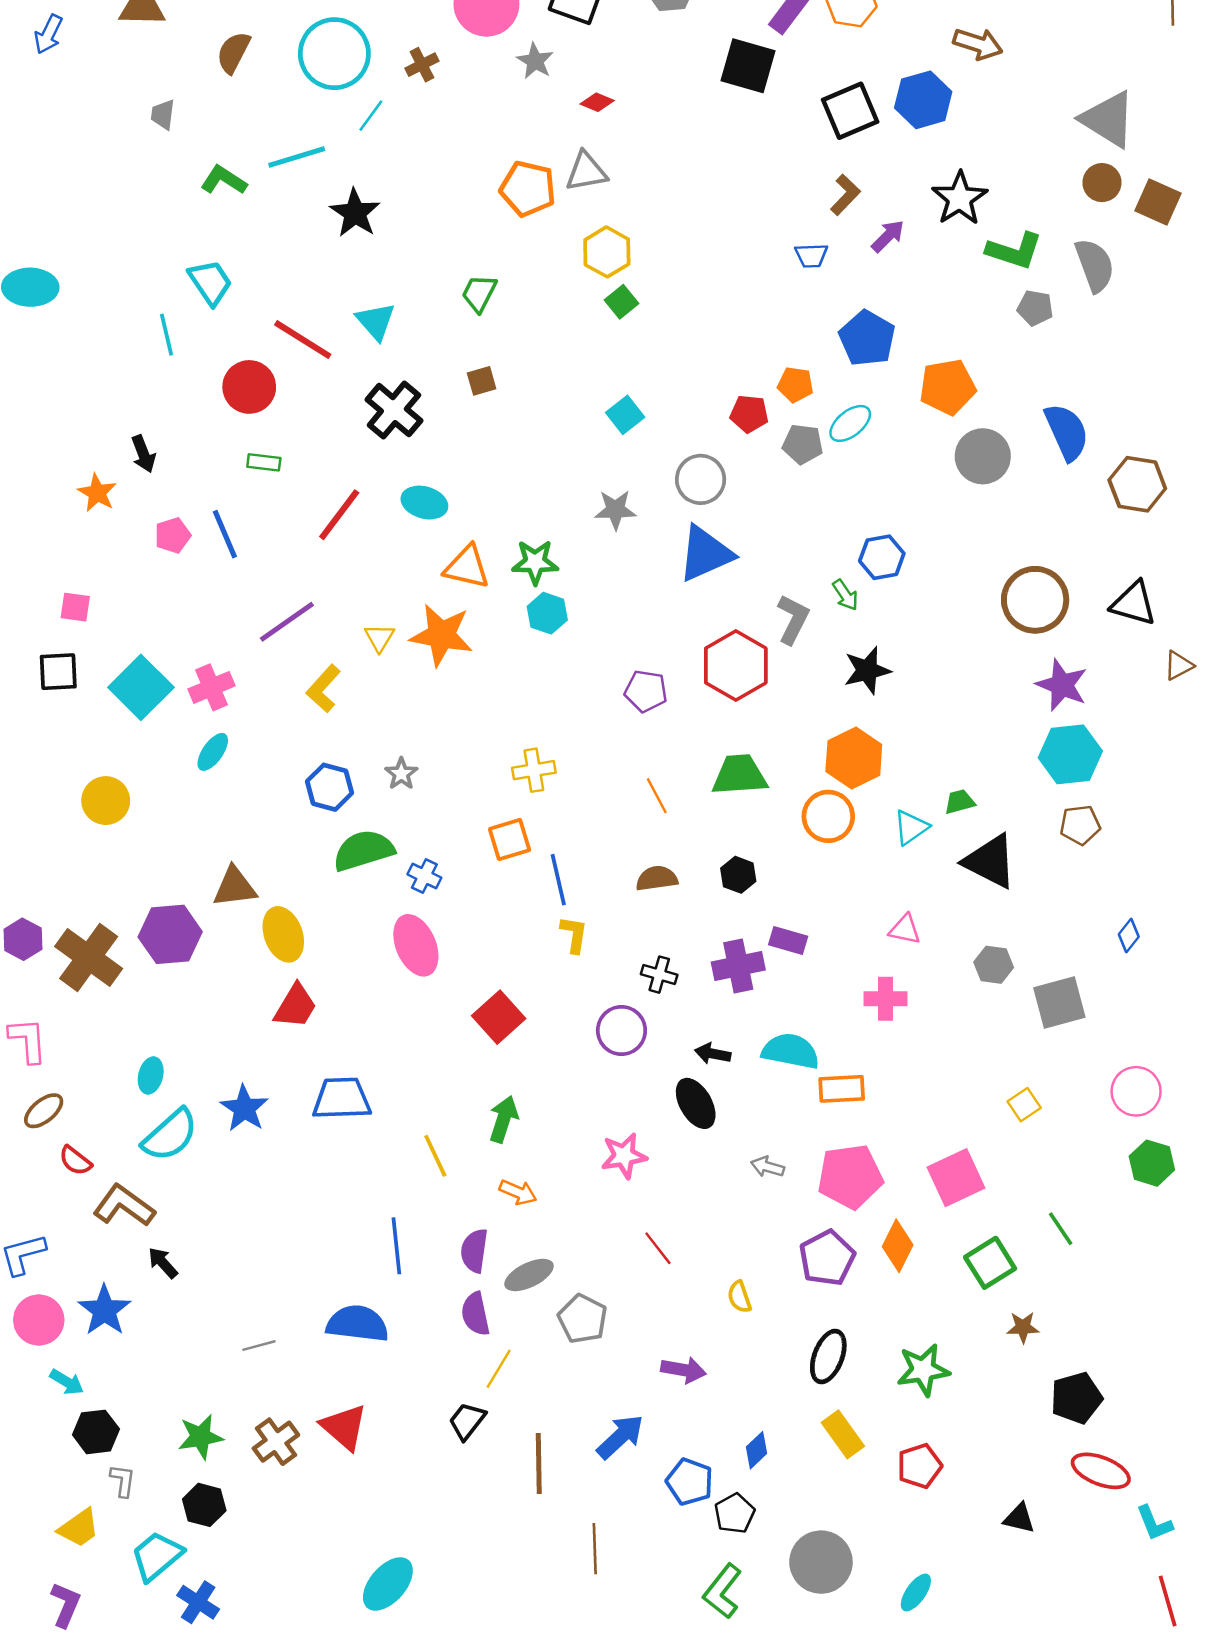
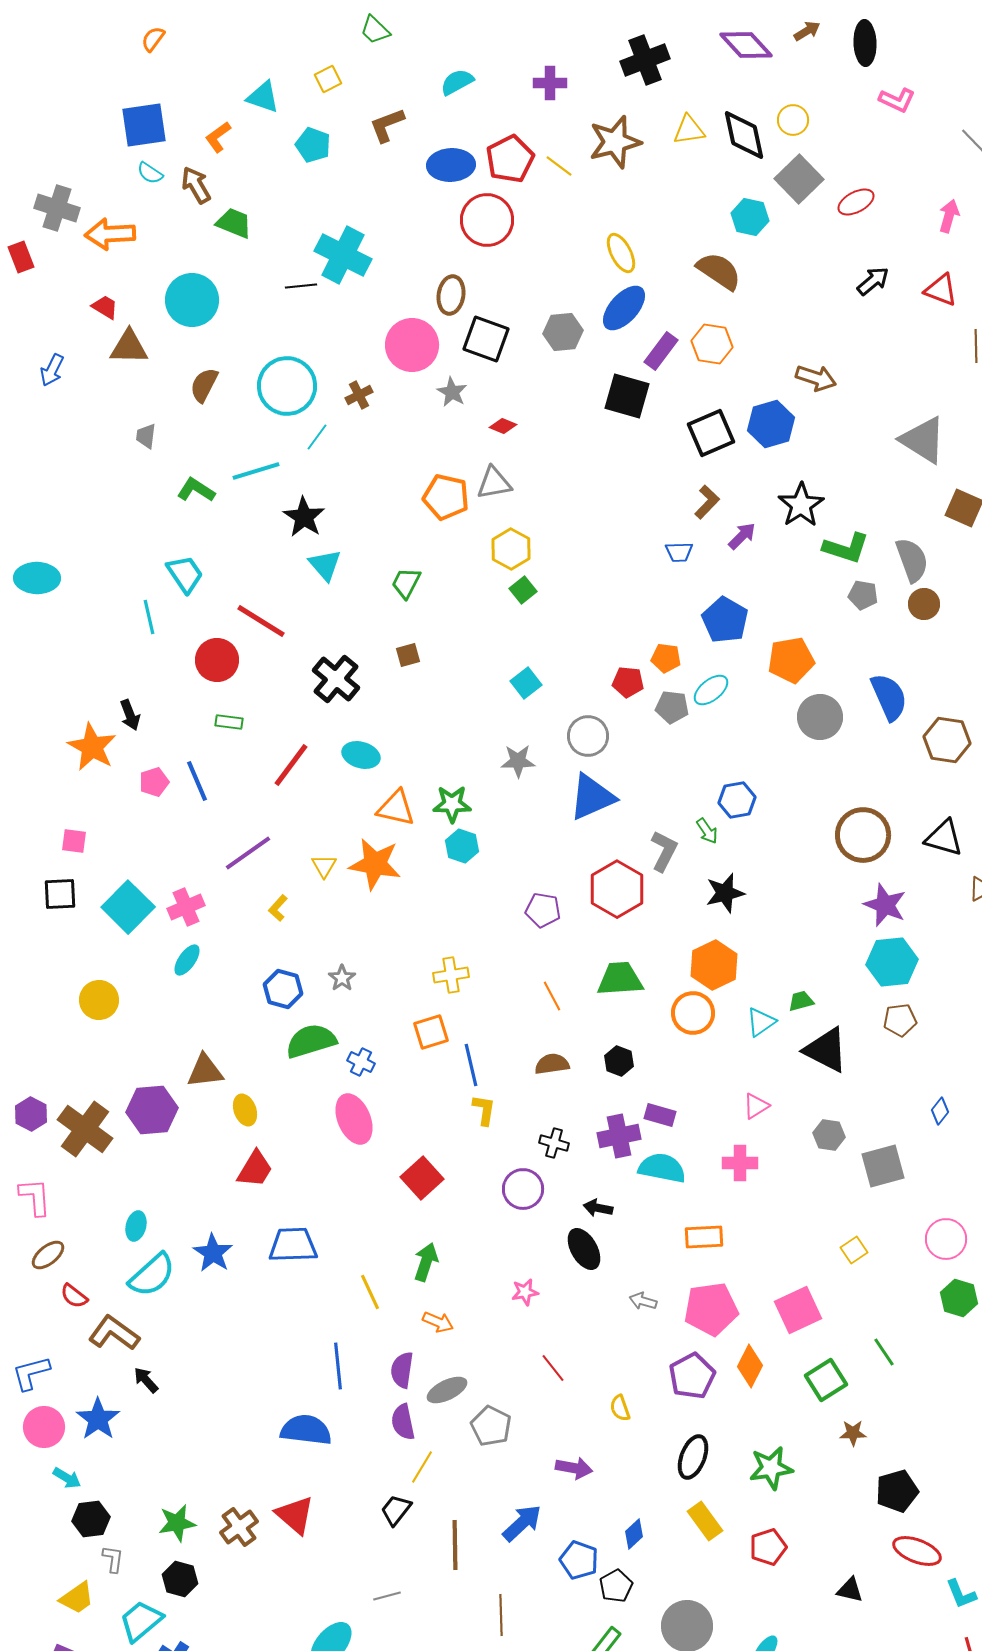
brown circle: (1102, 183) -> (924, 604), moved
cyan triangle: (376, 321) -> (325, 565), moved
orange star: (97, 493) -> (92, 747), size x1.5
yellow L-shape: (323, 689) -> (278, 908), size x0.7
pink triangle: (905, 930) -> (756, 1106), turned -44
yellow ellipse: (283, 934) -> (245, 1110), size x0.7
cyan semicircle: (791, 1051) -> (662, 1168), moved
pink star: (624, 1156) -> (525, 1292), size x0.7
gray line: (259, 1346) -> (387, 1596), moved

